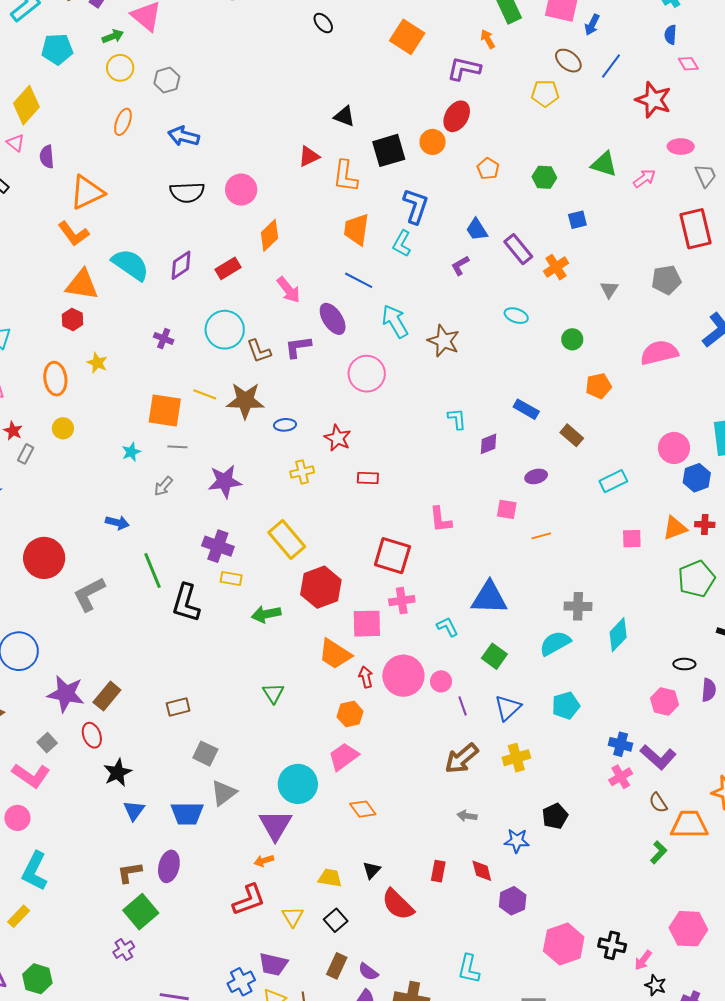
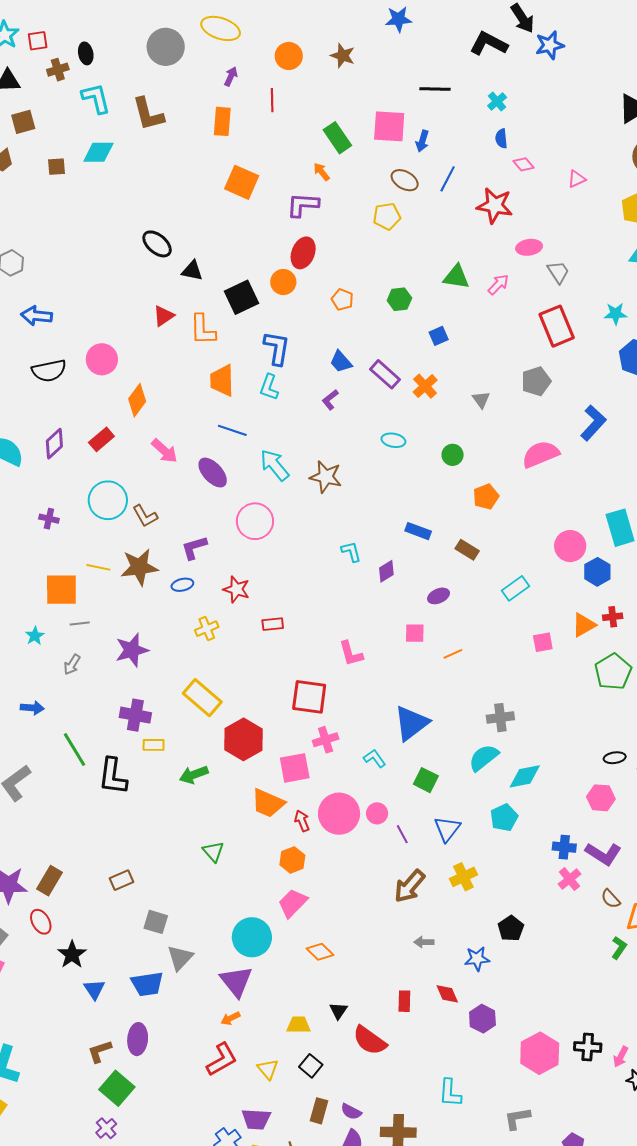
black ellipse: (323, 23) -> (157, 244), moved, size x1.4
purple L-shape: (298, 347) -> (194, 548), moved
blue triangle: (489, 598) -> (411, 723), turned -30
cyan diamond: (618, 635) -> (525, 776), moved, turned 44

